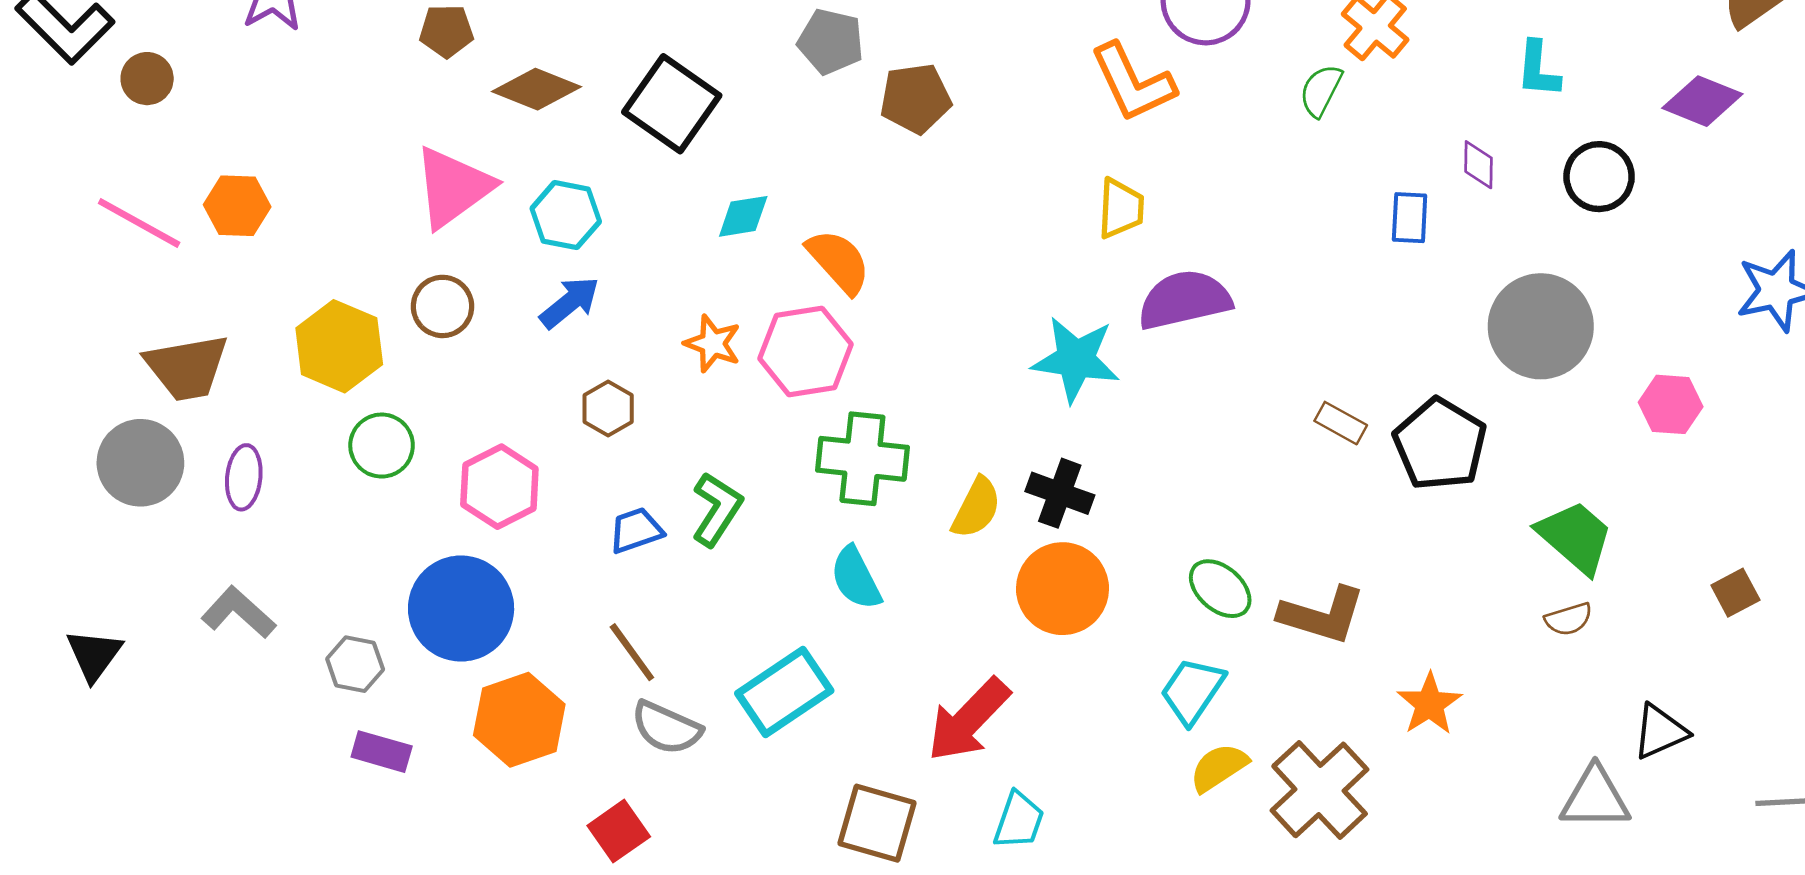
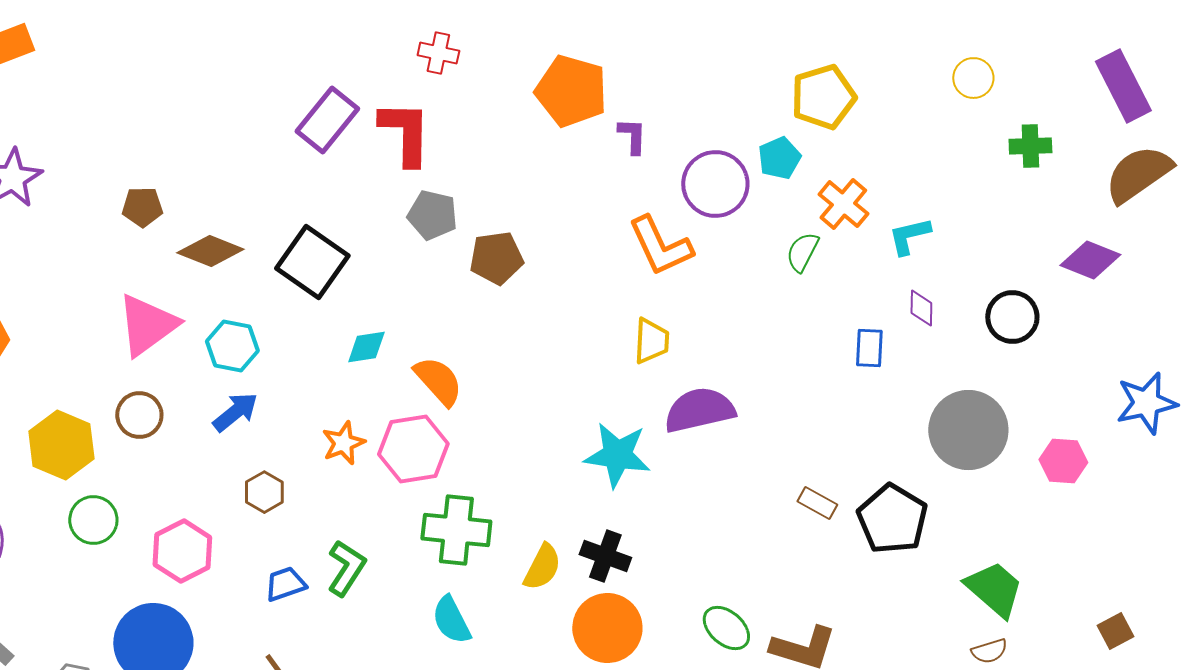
cyan L-shape: (1538, 69) -> (909, 236), moved, turned 72
orange star: (713, 344) -> (343, 443), turned 30
pink hexagon: (1671, 404) -> (1063, 461), moved

